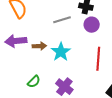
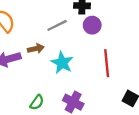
brown arrow: (39, 46) -> (36, 49), moved

